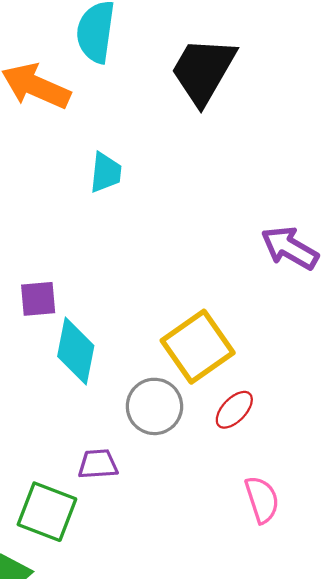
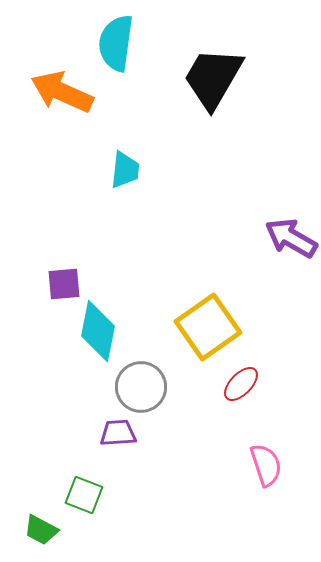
gray circle: (154, 406) -> (141, 387), moved
green square: (47, 512) -> (84, 495), moved, size x0.7

